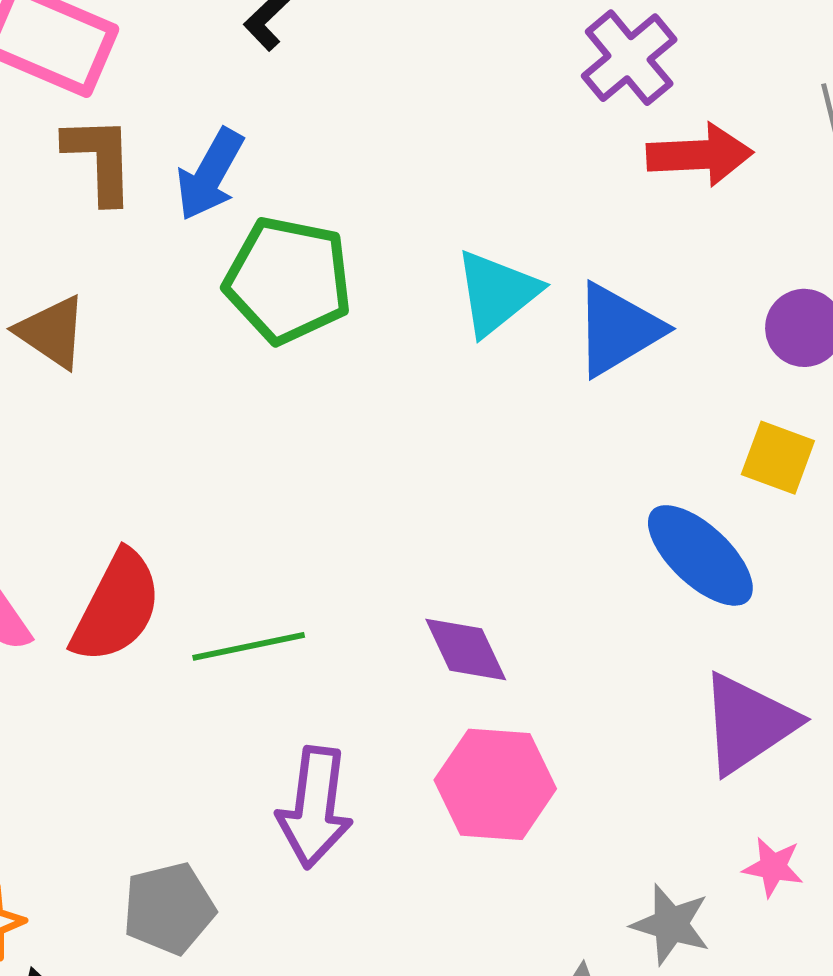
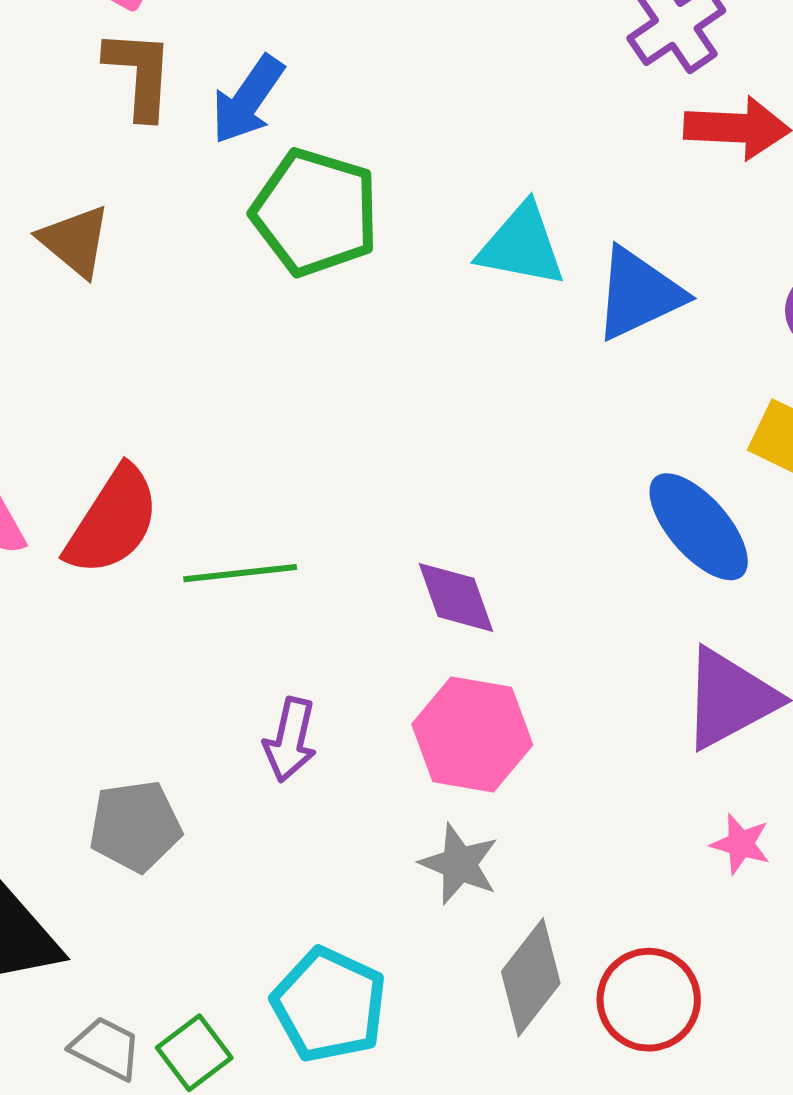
cyan triangle: (497, 293) -> (522, 245), turned 44
purple arrow: (315, 807) -> (290, 740), size x0.7
gray star: (671, 924) -> (459, 864), moved

